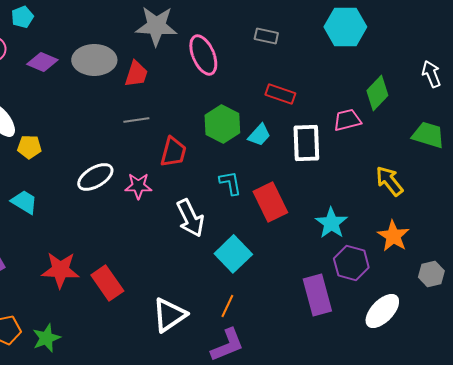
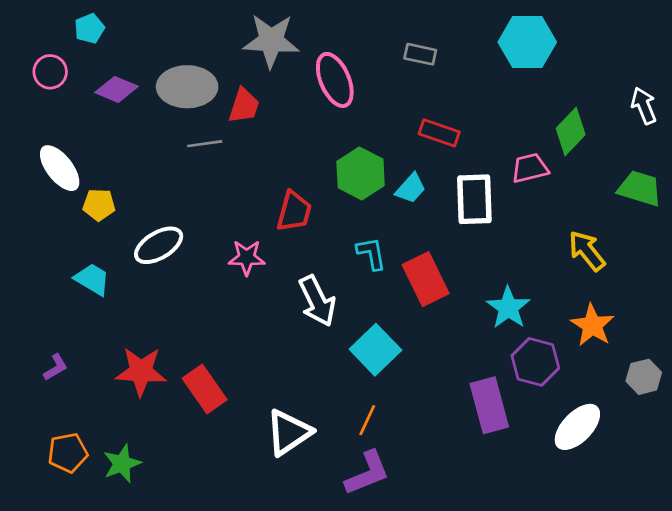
gray line: (136, 120) -> (205, 144), moved
white ellipse: (95, 177) -> (159, 245), moved

